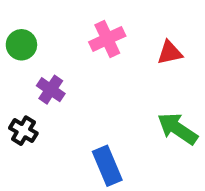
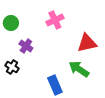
red triangle: (170, 53) -> (87, 43), moved, size x1.5
green arrow: (177, 129) -> (79, 69), moved

